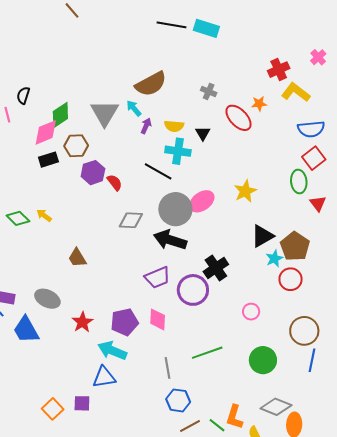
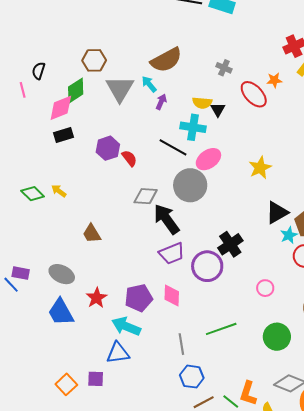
yellow semicircle: (174, 126) -> (202, 103), moved
brown hexagon: (76, 146) -> (94, 60), moved
pink ellipse: (202, 201) -> (208, 159), moved
black arrow: (170, 240) -> (166, 219), moved, turned 36
blue trapezoid: (26, 330) -> (61, 312), moved

